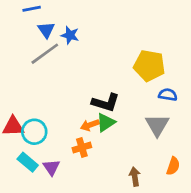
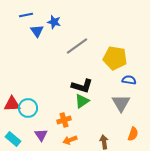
blue star: (70, 35) -> (54, 22), moved
gray line: (45, 54) -> (77, 46), moved
orange arrow: (90, 125) -> (70, 140), moved
cyan rectangle: (28, 162) -> (13, 139), moved

